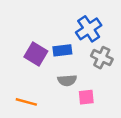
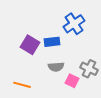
gray cross: (102, 58) -> (89, 69), moved
pink square: (86, 97) -> (72, 81), turned 32

